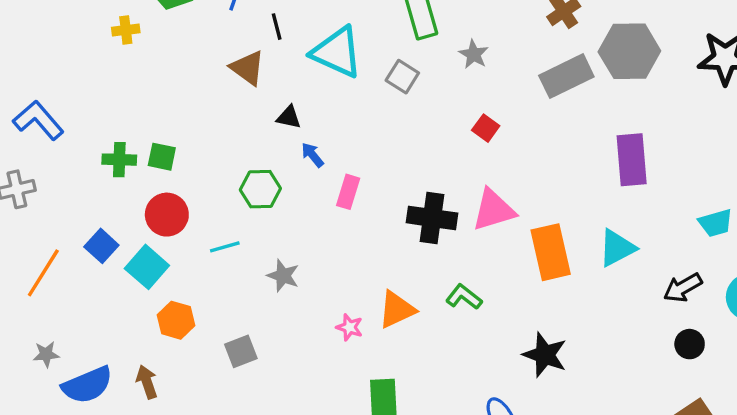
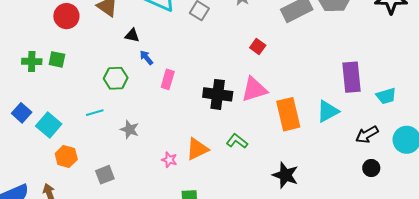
red square: (486, 128) -> (258, 47), moved
purple rectangle: (632, 160) -> (351, 77), moved
red circle: (167, 215) -> (66, 16), moved

